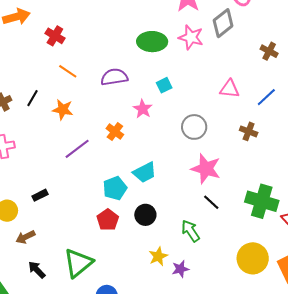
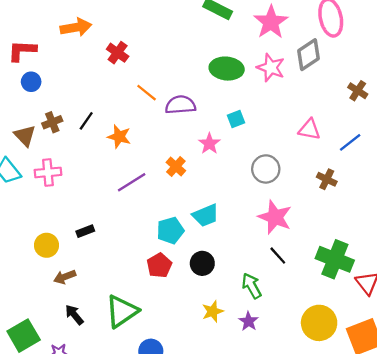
orange line: (68, 71) -> (147, 93), moved
purple star: (180, 269) -> (249, 321), moved, turned -30

